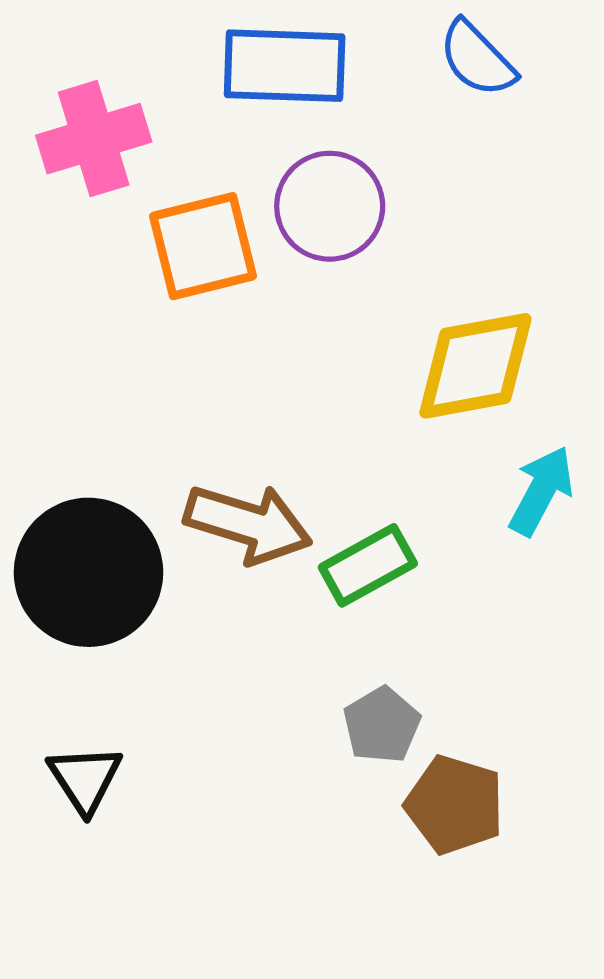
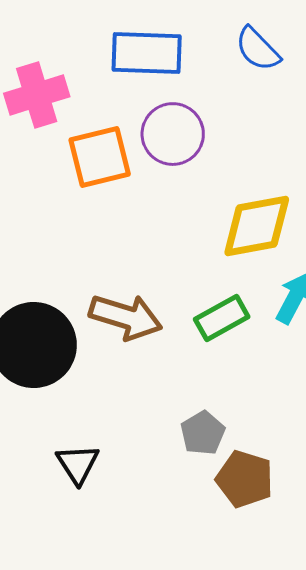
green rectangle: (368, 565) -> (222, 318), moved
black triangle: (85, 779) -> (78, 464), moved

